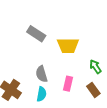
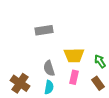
gray rectangle: (36, 34) -> (44, 30), turned -42
yellow trapezoid: (68, 45) -> (74, 55), moved

